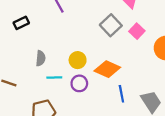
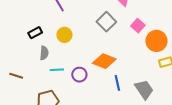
black rectangle: (21, 23) -> (35, 33), moved
pink square: (137, 31) -> (138, 26), moved
yellow circle: (78, 60) -> (64, 35), moved

